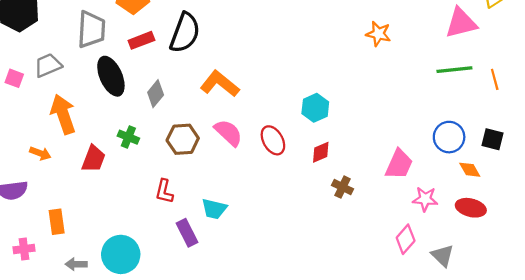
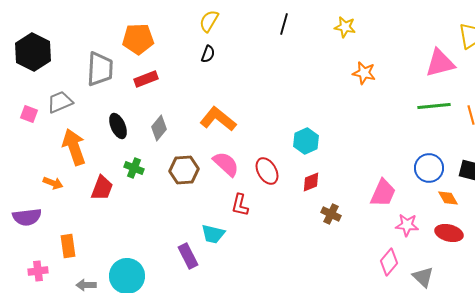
black semicircle: (185, 33) -> (208, 54), moved, size x0.5
black ellipse: (111, 76) -> (118, 126), moved, size x0.7
red L-shape: (164, 191) -> (240, 205), moved

